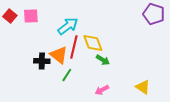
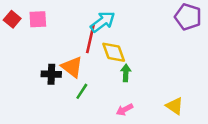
cyan arrow: (68, 26) -> (103, 22), moved
red line: (74, 47) -> (90, 39), moved
green arrow: (103, 60) -> (126, 73), turned -120

